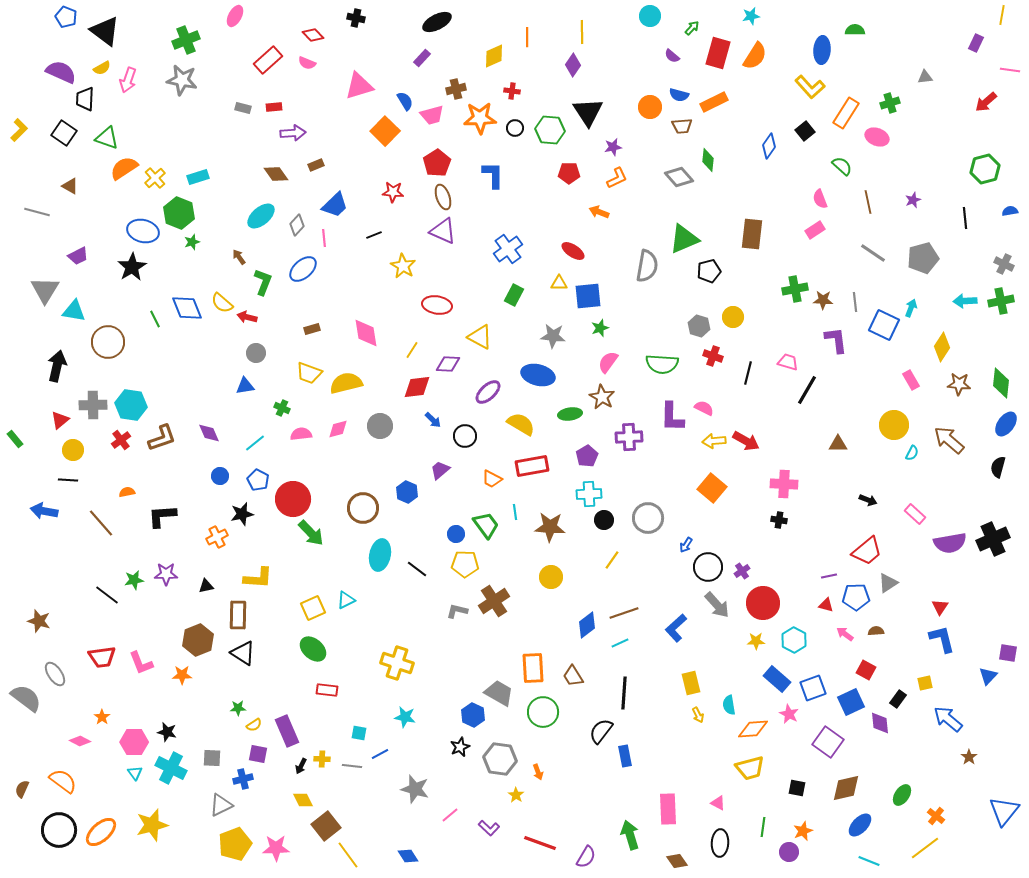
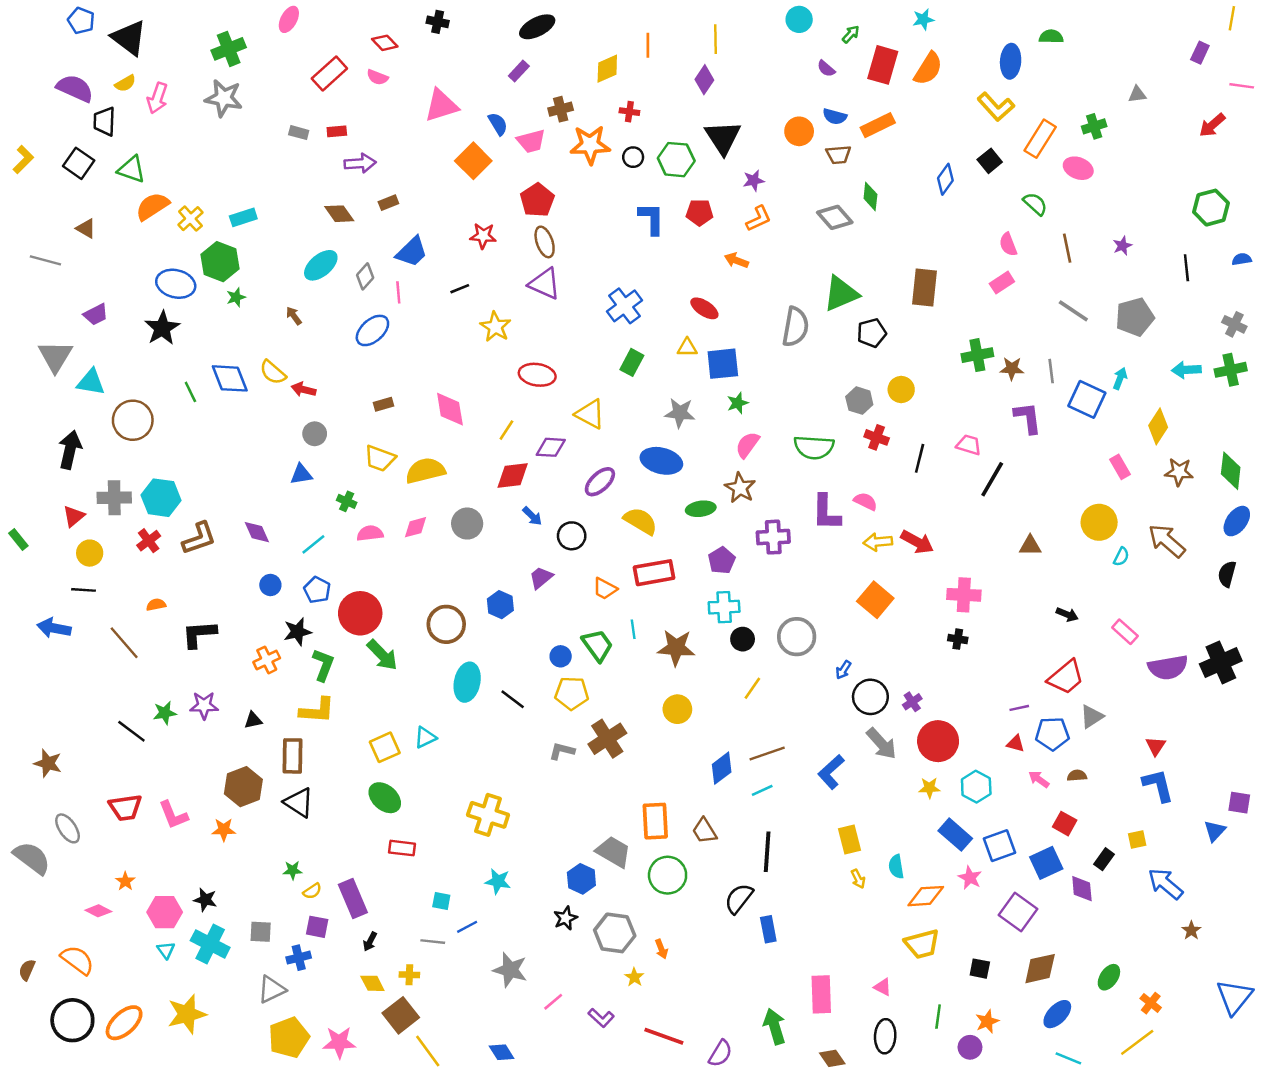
blue L-shape: (493, 175) -> (652, 219), moved
green L-shape: (263, 282) -> (323, 665), moved
yellow cross: (322, 759) -> (409, 975), moved

